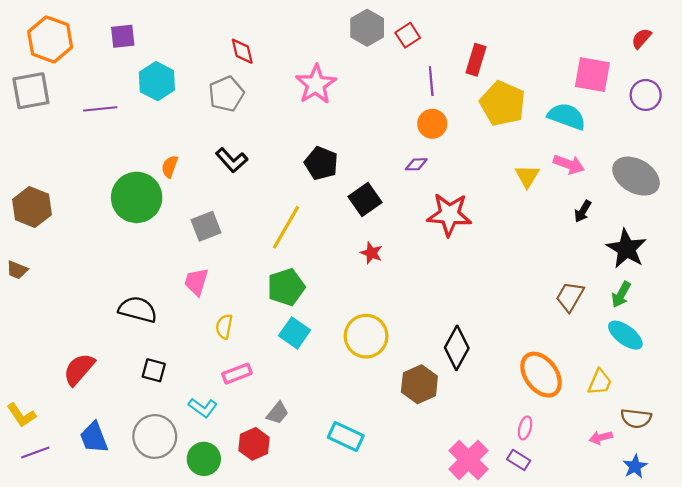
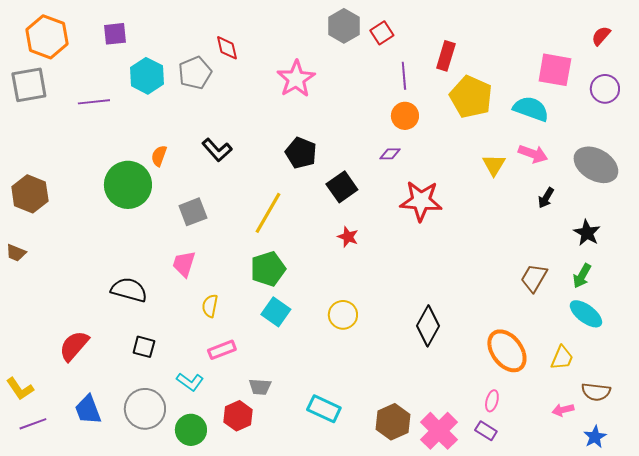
gray pentagon: (226, 94) -> (195, 73), moved
black star: (626, 249) -> (587, 233), size x0.7
yellow circle: (366, 336) -> (343, 315), size x0.7
brown hexagon: (419, 384) -> (393, 422), moved
gray trapezoid: (277, 413) -> (260, 387), turned 55

